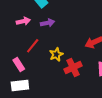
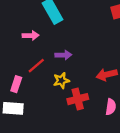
purple arrow: (47, 23) -> (63, 55), moved
pink rectangle: (19, 65) -> (16, 84), turned 40

